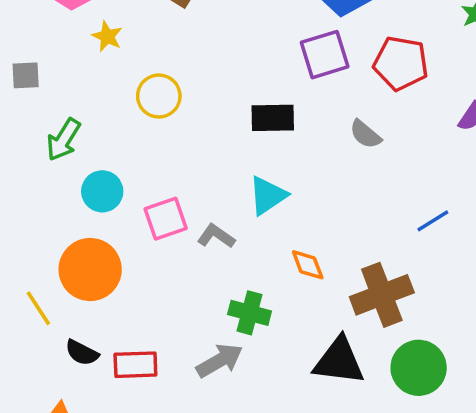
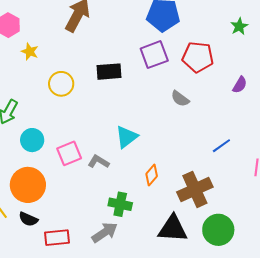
black rectangle: (273, 118) -> (109, 72), moved
orange diamond: (308, 265) -> (152, 175), turned 65
black semicircle: (82, 353) -> (28, 219), moved

